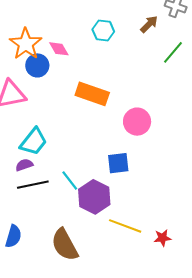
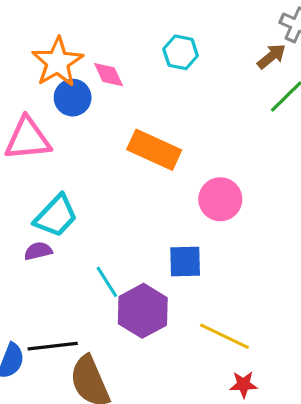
brown arrow: (149, 24) -> (271, 56), moved
black line: (33, 185) -> (53, 346), moved
yellow line: (125, 226) -> (224, 336), moved

